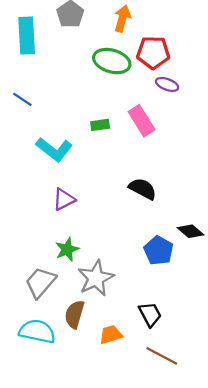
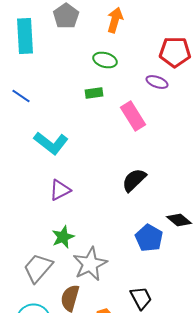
red pentagon: (153, 53) -> (175, 52), moved
green ellipse: (112, 61) -> (105, 60), size x0.7
green rectangle: (100, 125) -> (94, 93), moved
black semicircle: (143, 189) -> (134, 180), turned -72

